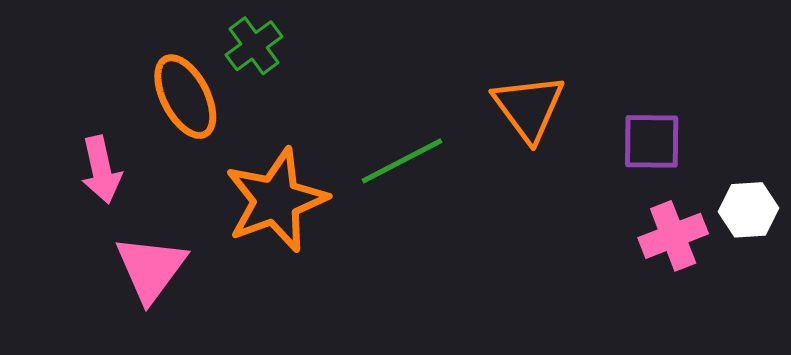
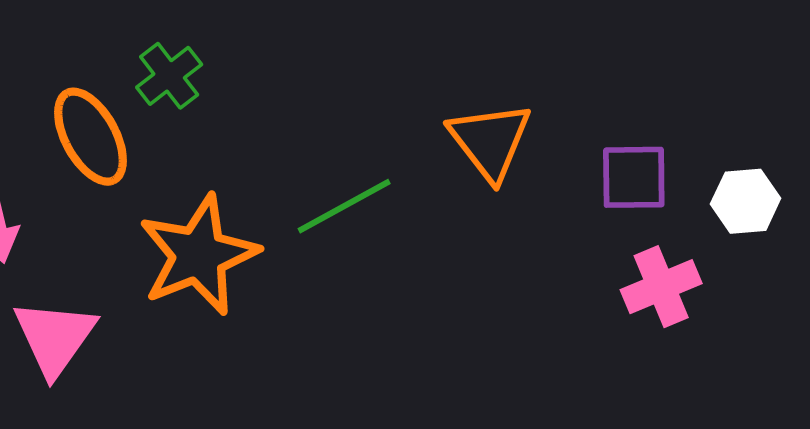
white hexagon: (748, 210) -> (746, 201), moved

